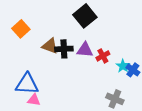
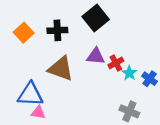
brown triangle: (50, 46) -> (61, 69), moved, size x1.4
black cross: (64, 49) -> (57, 30), moved
cyan star: (123, 66) -> (129, 73), moved

